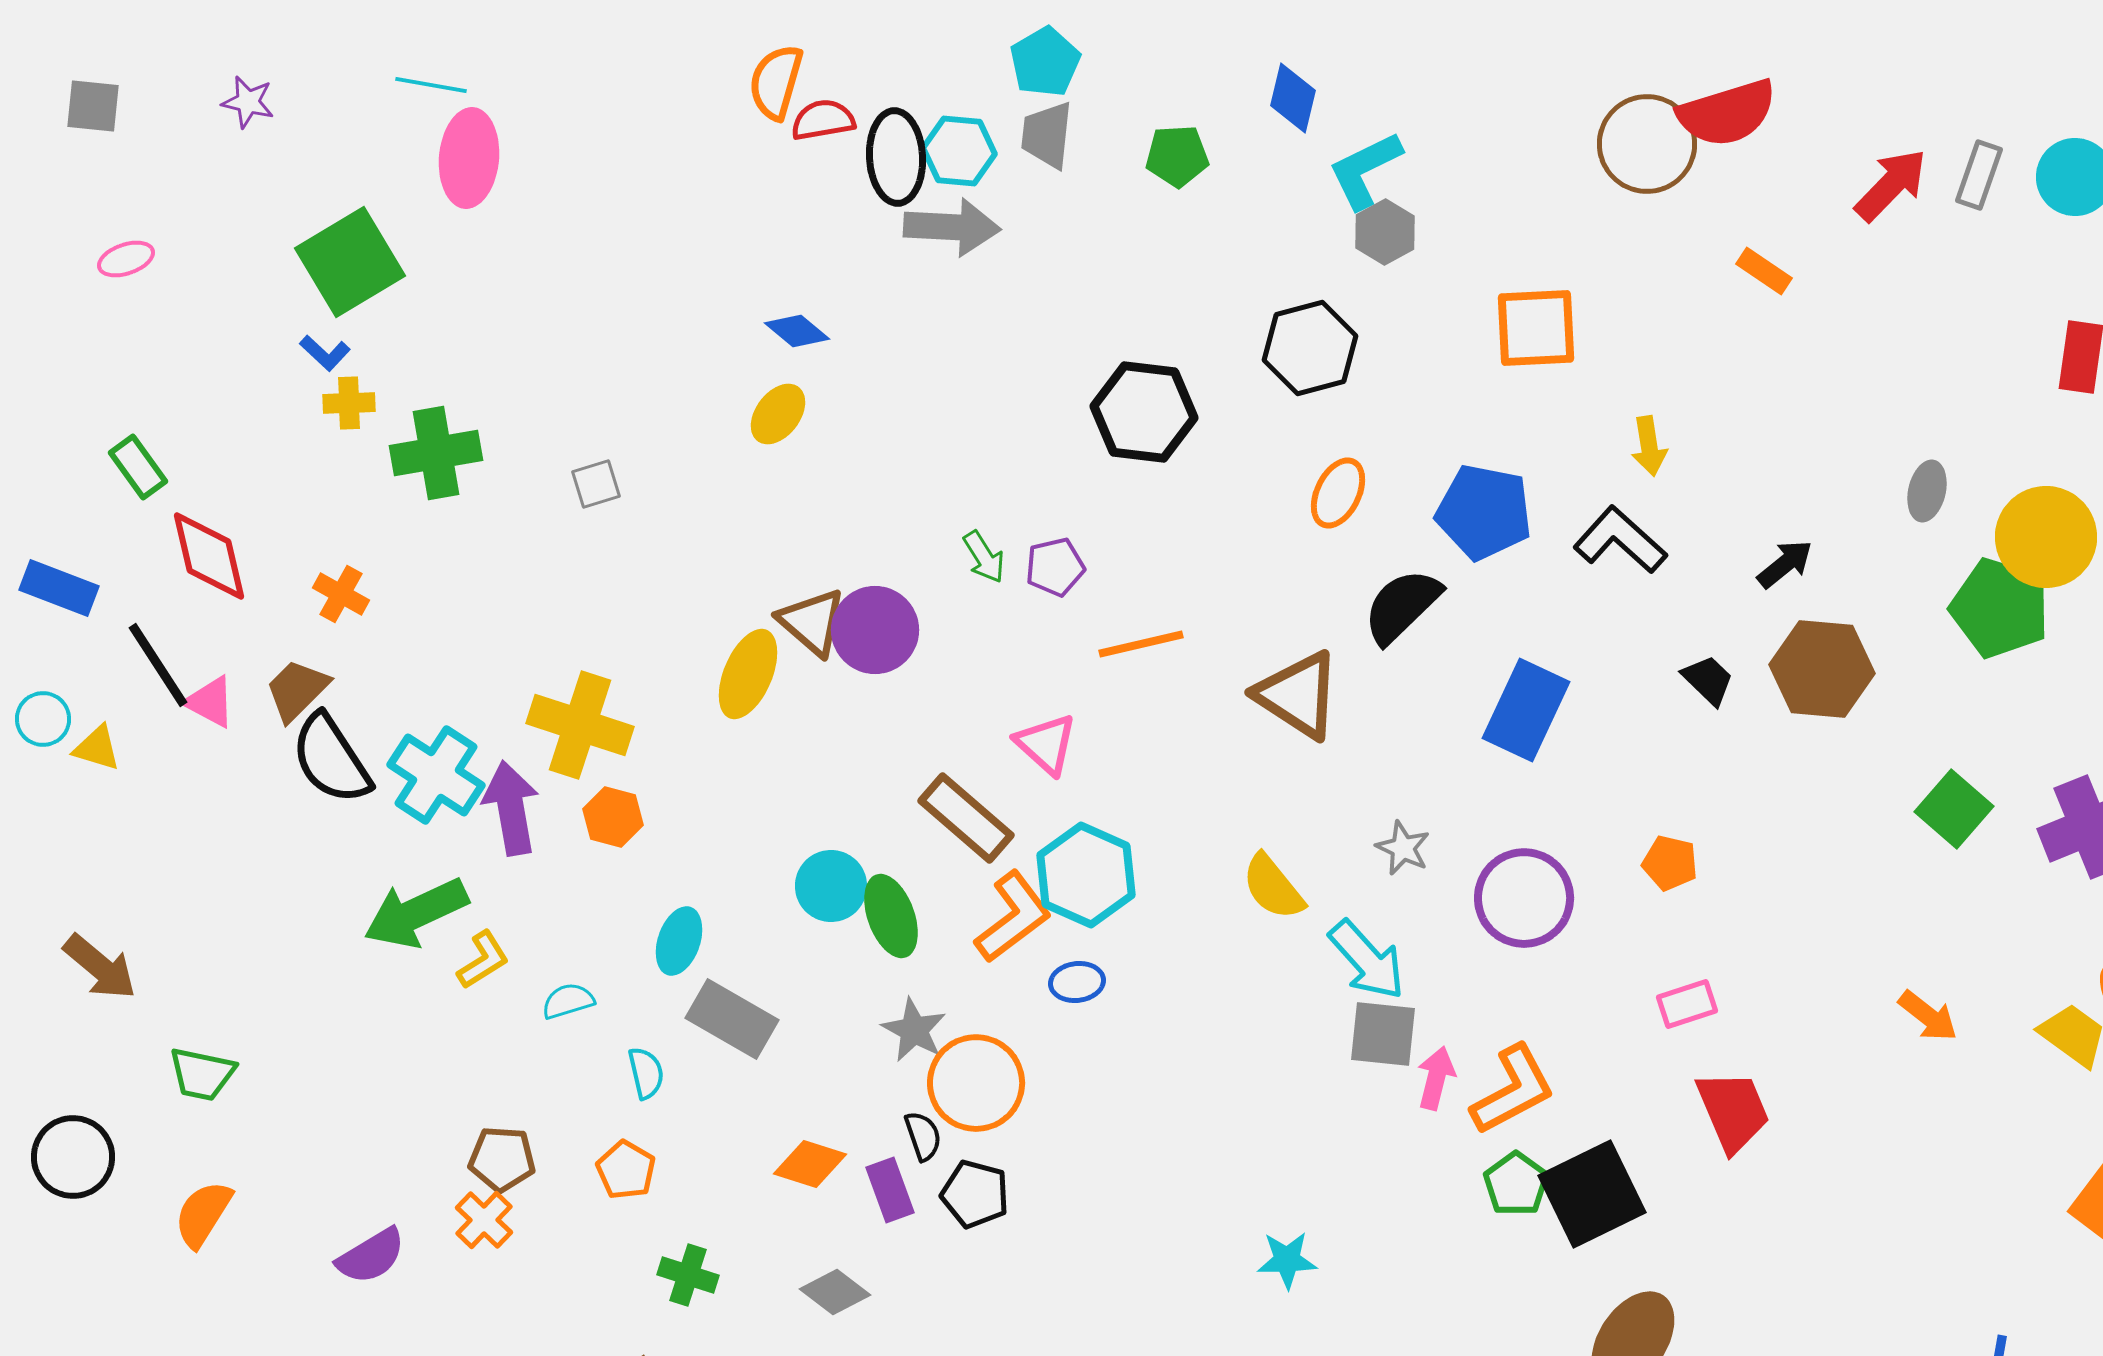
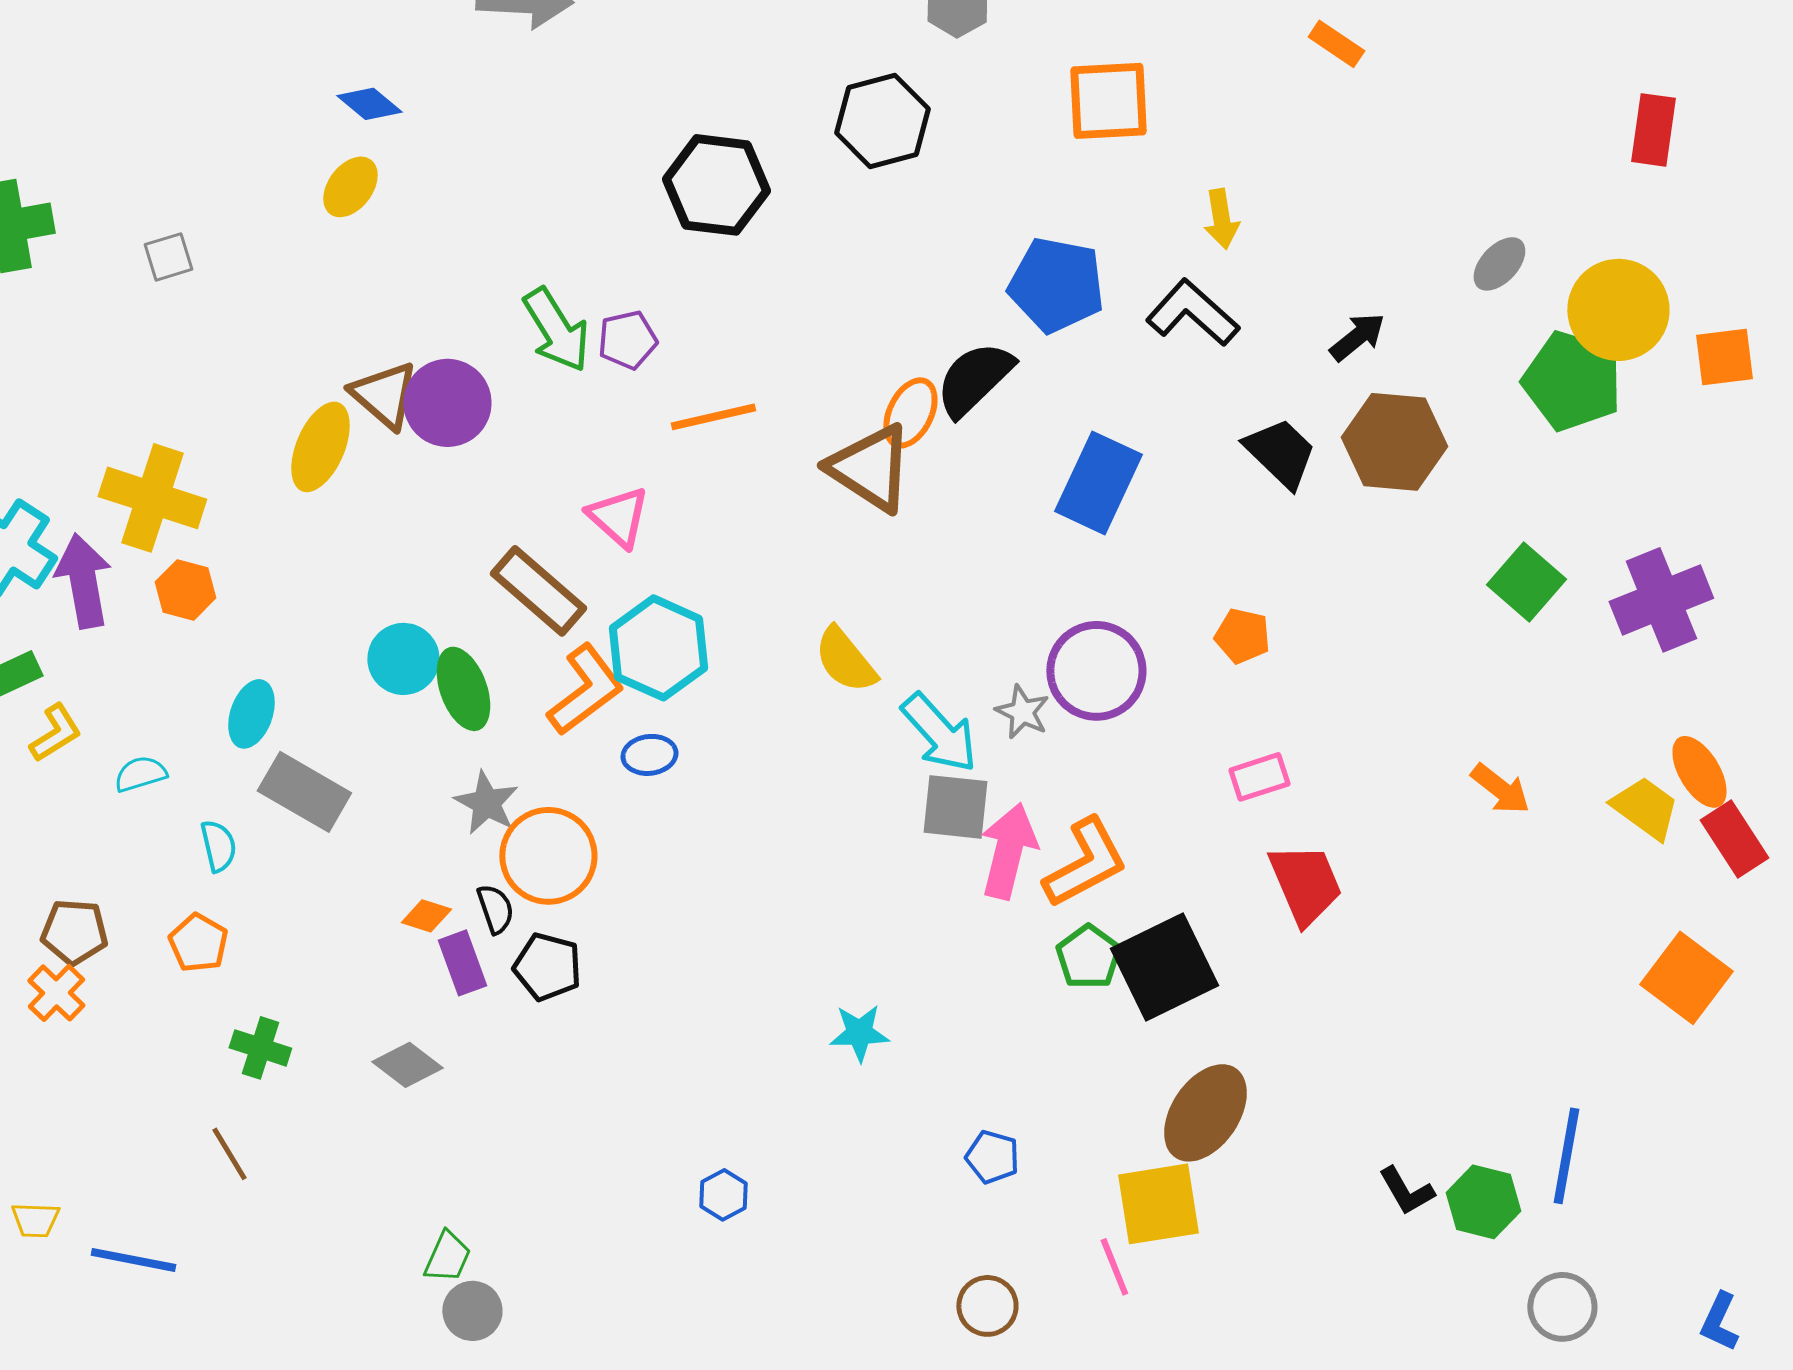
gray ellipse: (1927, 491) -> (1499, 264), turned 30
orange ellipse: (1338, 493) -> (910, 413), moved
green arrow: (984, 557) -> (556, 330), size x1.6
black trapezoid: (1708, 680) -> (1280, 453), size x1.4
gray star: (1403, 848) -> (1022, 712), moved
pink arrow: (1436, 1078) -> (1008, 851), size x1.5
orange diamond: (810, 1164) -> (426, 916), moved, size x0.7

